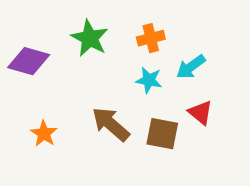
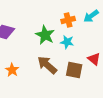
green star: (90, 38) -> (45, 35), moved
cyan arrow: (191, 67) -> (91, 16), moved

